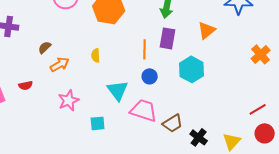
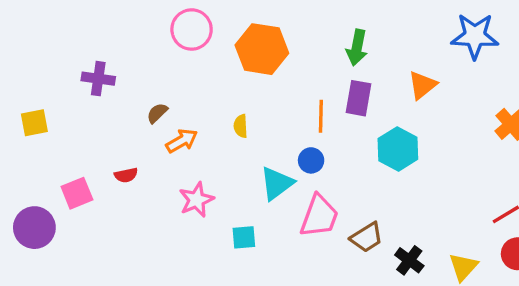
blue circle: (150, 76) -> (311, 160), moved
cyan triangle: (118, 90) -> (277, 183), turned 30
pink trapezoid: (144, 110) -> (319, 216), turned 92

